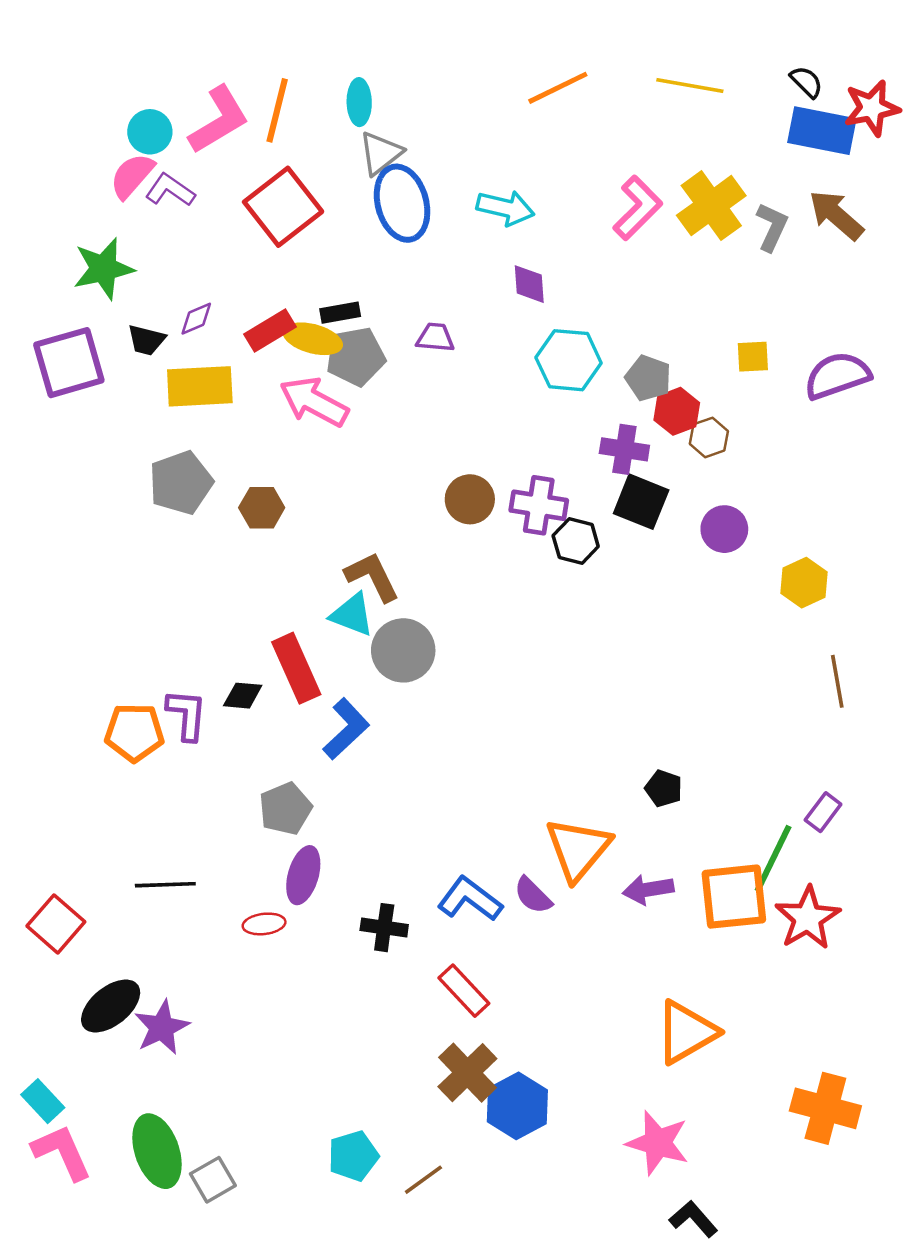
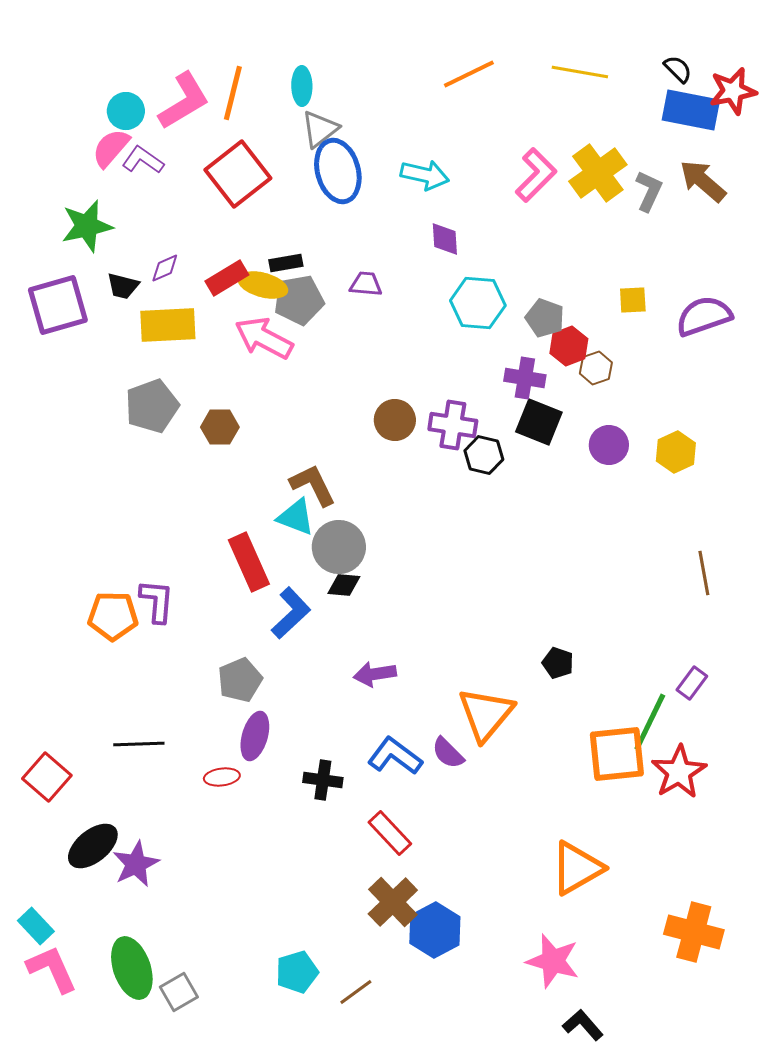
yellow hexagon: (804, 583) -> (676, 452), moved
black diamond: (243, 696) -> (344, 585), moved
purple arrow: (648, 889) -> (375, 674), moved

